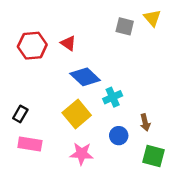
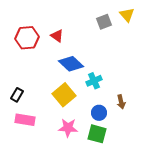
gray square: (125, 26) -> (104, 22), turned -35
green square: (154, 156) -> (97, 134), moved

